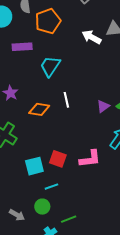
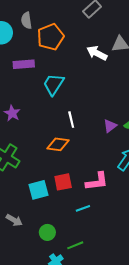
orange diamond: (39, 109) -> (58, 144), moved
red square: (58, 159) -> (63, 182), turned -30
cyan line: (51, 187) -> (83, 208), moved
gray arrow: (17, 215) -> (14, 220), moved

